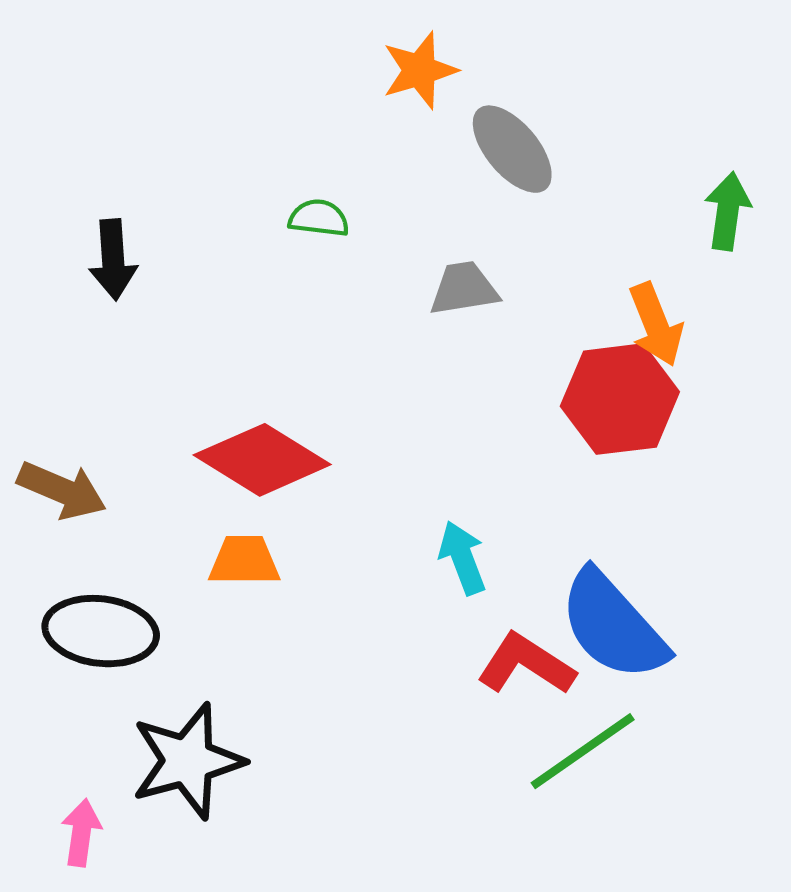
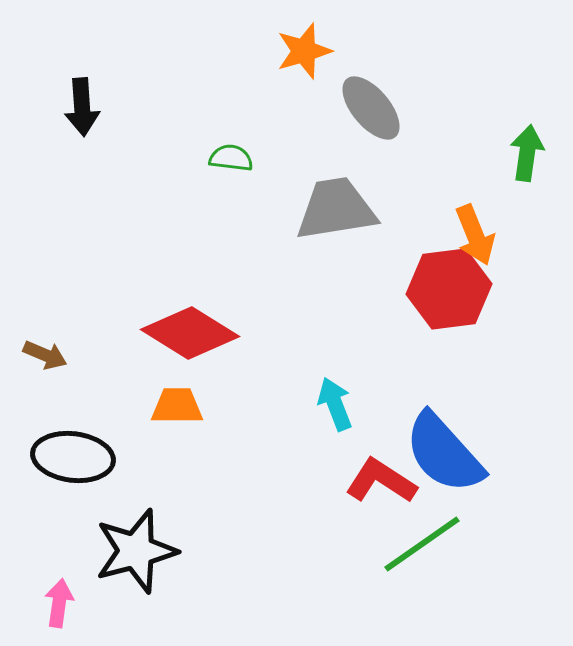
black arrow: (113, 260) -> (82, 107), moved
gray trapezoid: (464, 289) -> (336, 209), size x1.6
brown arrow: (62, 490) -> (45, 355), size x0.7

